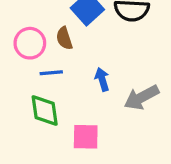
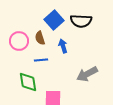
blue line: (51, 73) -> (41, 60), moved
blue arrow: (102, 79) -> (63, 46), moved

